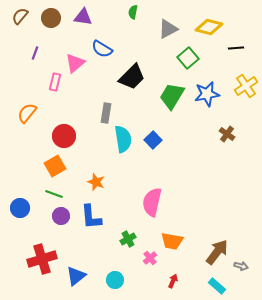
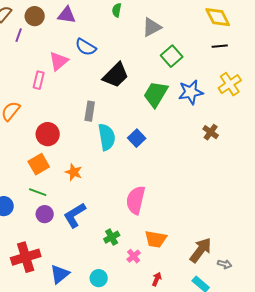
yellow diamond: (209, 27) -> (218, 17), moved, turned 48
purple line: (35, 53) -> (19, 35), moved
orange star: (96, 182) -> (74, 172), moved
blue L-shape: (91, 217) -> (75, 215), turned 64

